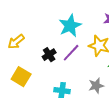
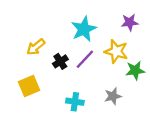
yellow arrow: (16, 42) -> (36, 47), moved
yellow square: (21, 77) -> (29, 86), turned 36

